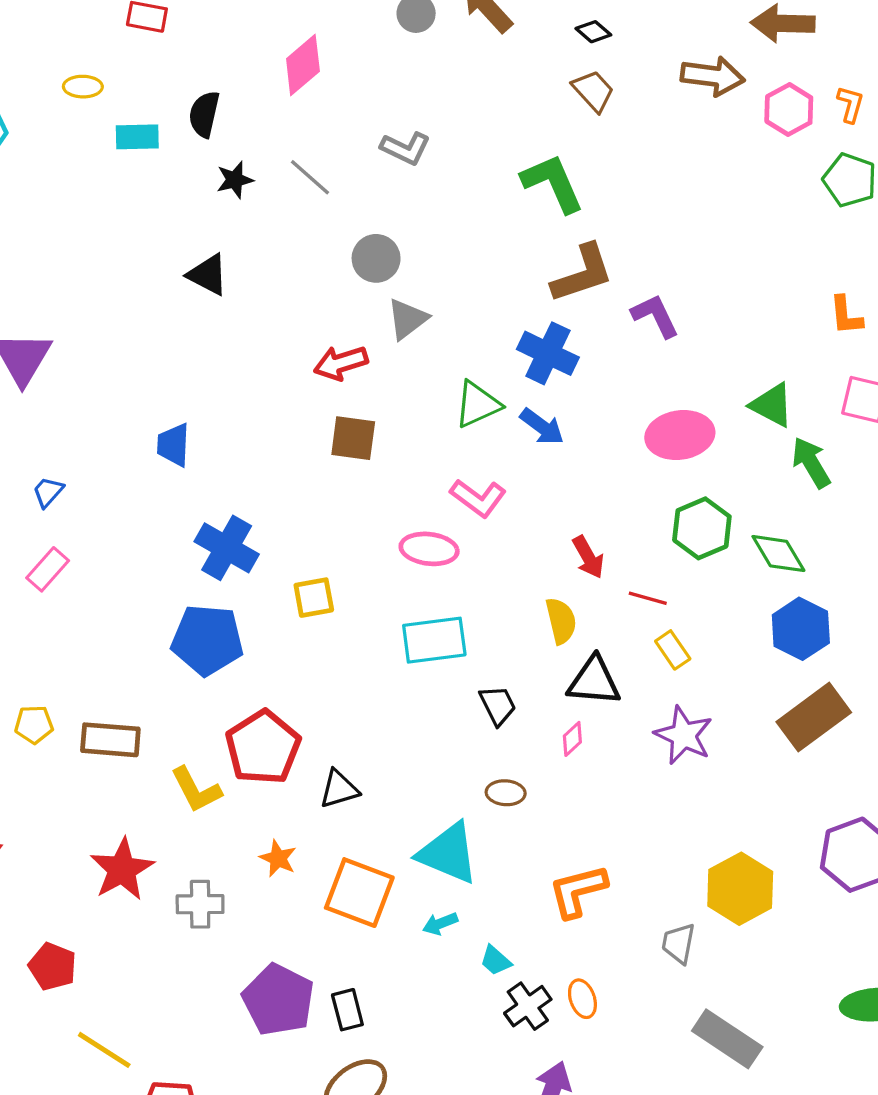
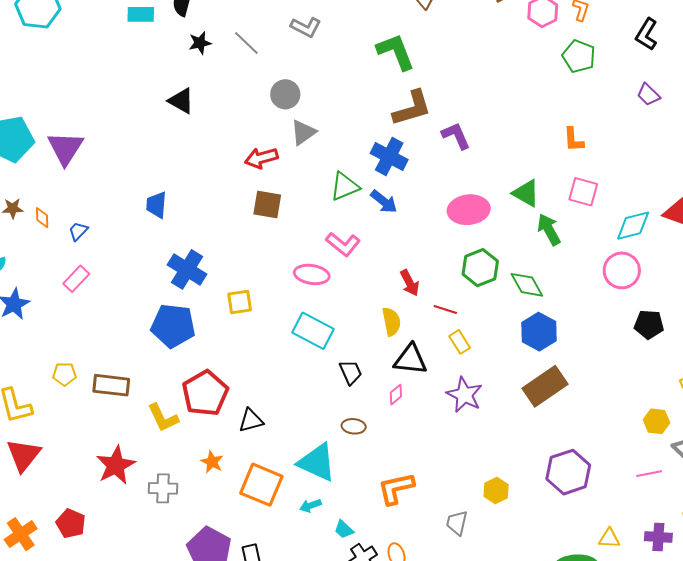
cyan rectangle: (434, 640) -> (313, 331), turned 33
yellow hexagon: (740, 889) -> (496, 491), size x0.6

